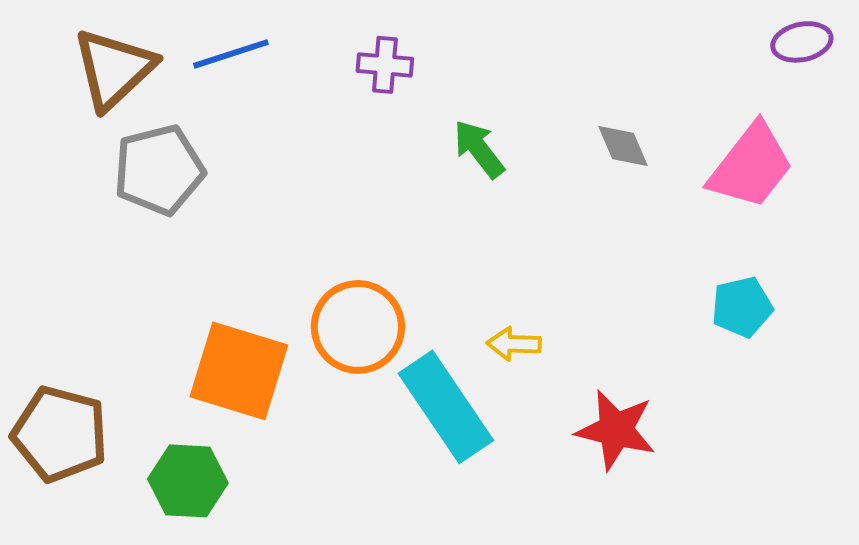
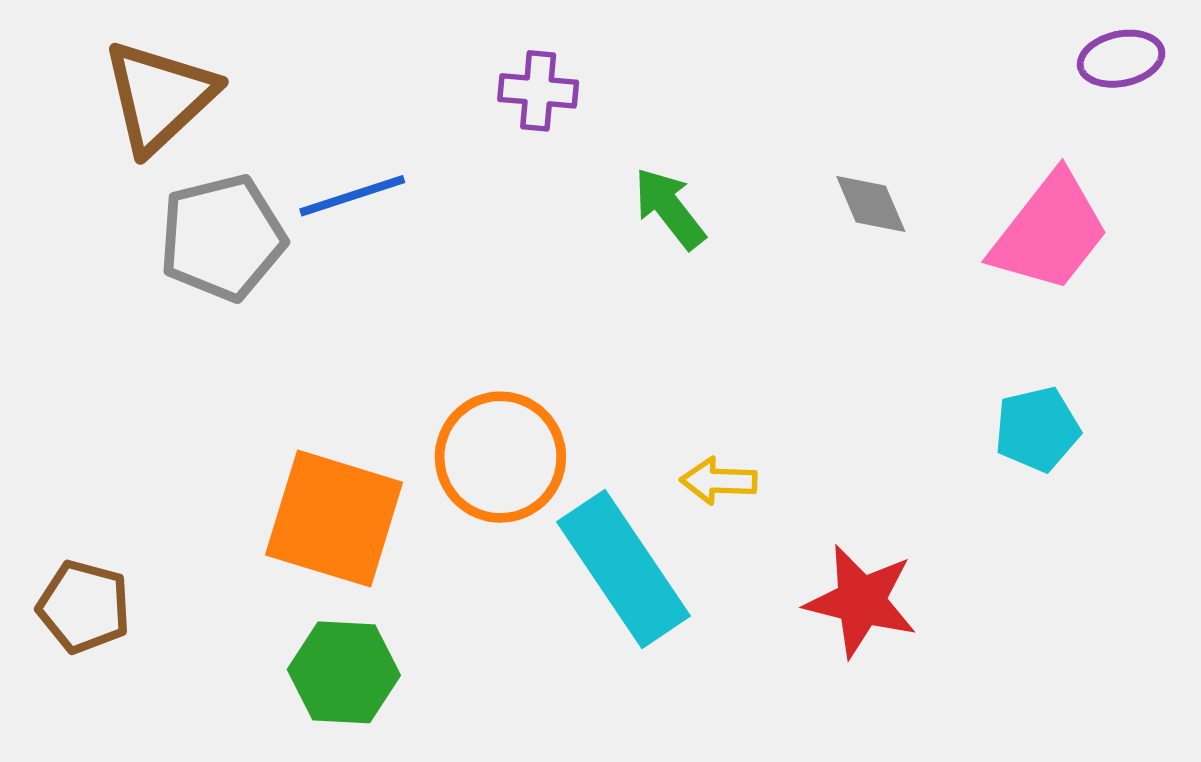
blue line: (231, 54) -> (352, 196), moved
brown pentagon: (60, 434) -> (84, 607), size x0.7
green hexagon: (188, 481) -> (344, 672), moved

